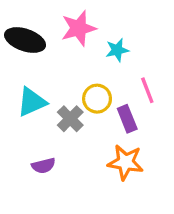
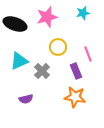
cyan star: (117, 50) -> (83, 13), moved
yellow circle: (97, 99) -> (58, 47), moved

